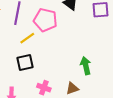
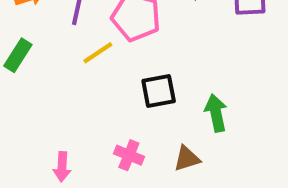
black square: (25, 63) -> (159, 91), moved

